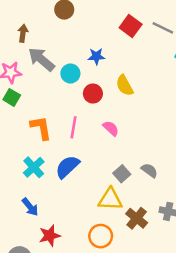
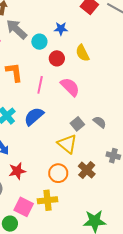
orange L-shape: (41, 128) -> (14, 72), moved
pink semicircle: (111, 128) -> (70, 87), size x1.5
yellow triangle: (110, 199) -> (67, 144), turned 35
brown cross: (137, 218) -> (87, 170), moved

